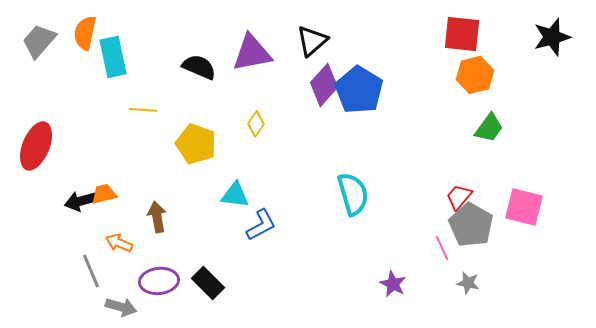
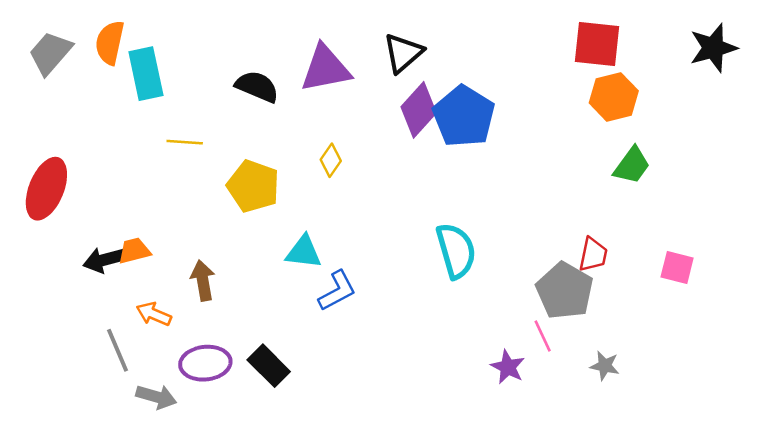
red trapezoid: (459, 197) -> (593, 255), turned 152
pink square: (524, 207) -> (677, 268), size x0.7
gray pentagon: (471, 225) -> (565, 291), moved
pink line: (442, 248) -> (543, 336), moved

